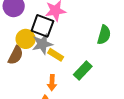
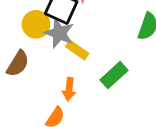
gray star: (42, 44) -> (59, 33), turned 30
brown semicircle: (16, 55) -> (18, 64), moved

